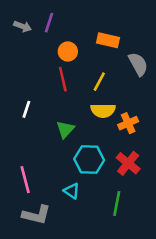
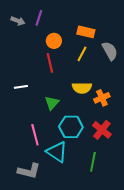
yellow line: (99, 82) -> (82, 54), moved
white line: (26, 109) -> (21, 87), turned 64
pink line: (25, 180) -> (35, 135), moved
cyan triangle: (72, 191) -> (57, 152), size x1.6

